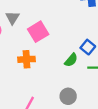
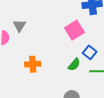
pink square: (38, 32) -> (74, 30), moved

